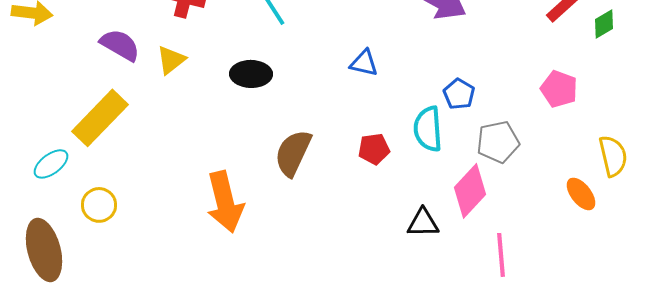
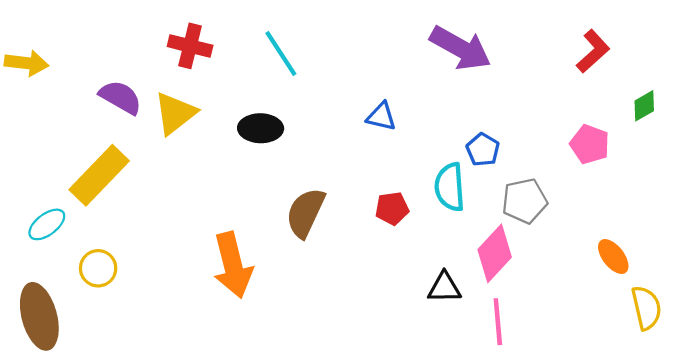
green diamond: (604, 24) -> (644, 106), moved
yellow triangle: (171, 60) -> (175, 113), size x1.4
yellow semicircle: (613, 156) -> (646, 308), moved
pink line: (501, 255) -> (498, 322), moved

